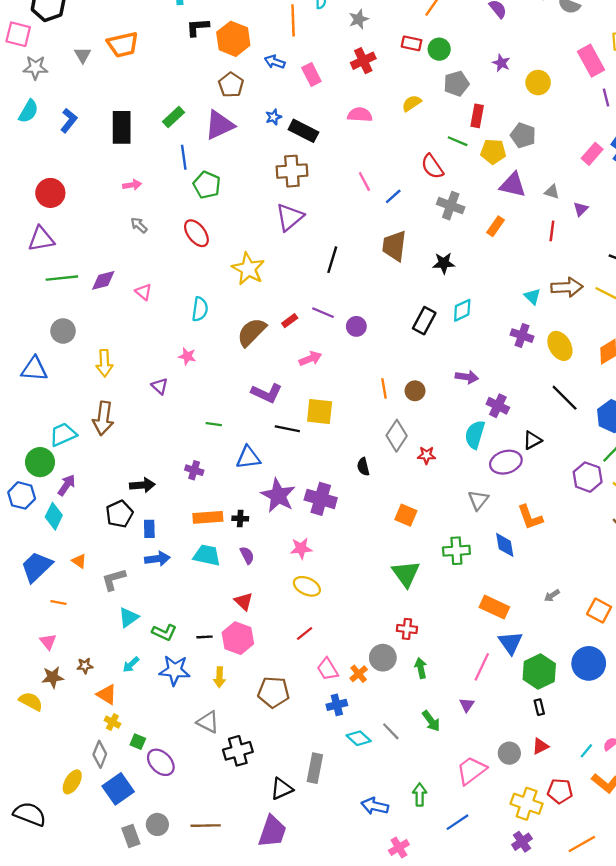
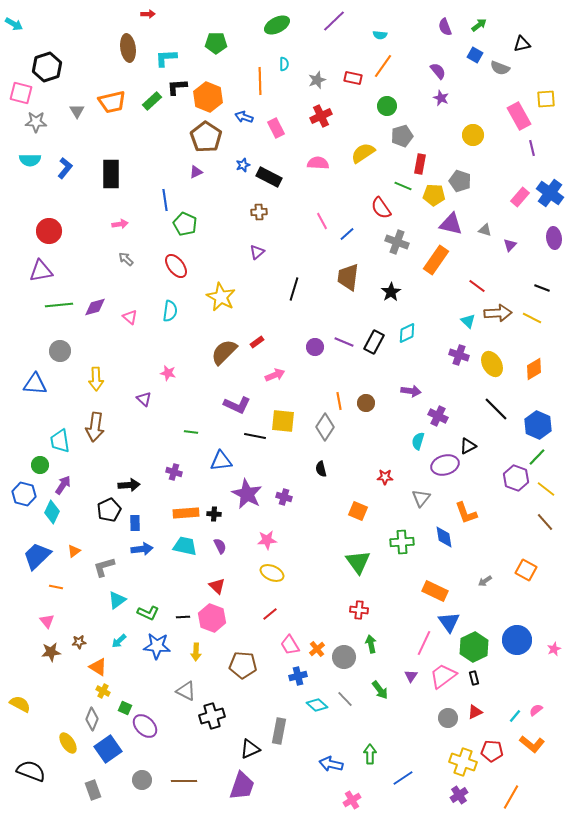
red rectangle: (412, 43) -> (353, 78), moved
purple star: (501, 63) -> (441, 98), moved
brown pentagon: (231, 85) -> (206, 137), size x1.4
yellow semicircle: (412, 103) -> (363, 153), size x1.4
cyan semicircle: (29, 111) -> (30, 160), turned 60
green rectangle: (173, 117) -> (152, 101), moved
purple triangle: (219, 125) -> (196, 172), size x0.5
brown cross: (292, 171) -> (259, 212), size x0.6
purple triangle: (290, 217) -> (257, 252), size x0.6
orange rectangle: (496, 226) -> (436, 260), size x1.6
red line: (552, 231) -> (477, 286), moved, turned -60
black star: (444, 263) -> (391, 292), turned -30
cyan semicircle: (200, 309) -> (170, 311), moved
purple line: (323, 313) -> (344, 342), moved
cyan trapezoid: (63, 435) -> (60, 441), turned -75
cyan semicircle: (475, 435) -> (418, 441), size x0.7
gray diamond: (397, 436) -> (325, 427), moved
red star: (427, 455) -> (385, 477), moved
green circle: (40, 462) -> (40, 465), size x0.7
purple cross: (321, 499) -> (284, 497), size x0.6
orange triangle: (79, 561) -> (74, 551), turned 48
orange square: (599, 611) -> (526, 570), moved
gray circle: (383, 658) -> (344, 657), moved
yellow semicircle: (31, 701) -> (20, 704), moved
pink trapezoid: (471, 770) -> (443, 676), moved
yellow ellipse: (72, 782) -> (68, 743), turned -65
gray rectangle: (131, 836) -> (93, 790), moved
orange line: (582, 844) -> (511, 797), turned -30

